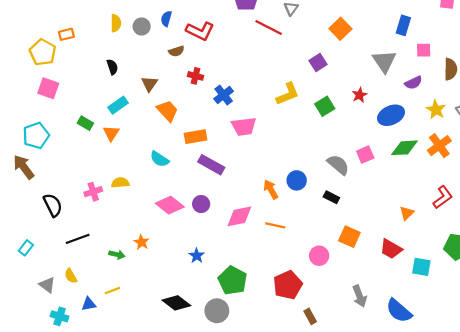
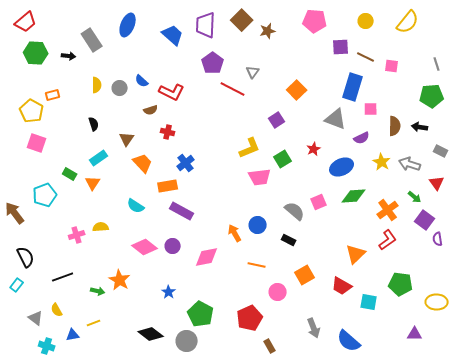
blue semicircle: (166, 19) -> (142, 81), turned -64
blue rectangle: (403, 25) -> (353, 87), size x1.5
gray triangle: (384, 61) -> (336, 119), turned -35
blue cross: (224, 95) -> (186, 163), moved
pink trapezoid: (244, 126) -> (260, 177), moved
cyan pentagon: (36, 135) -> (45, 195), moved
orange cross: (439, 146) -> (388, 210), moved
black semicircle: (53, 205) -> (26, 257), moved
orange triangle: (407, 213) -> (356, 254), size x1.5
orange line: (275, 225) -> (257, 265), moved
orange square: (349, 237) -> (305, 275), turned 36
orange star: (142, 242) -> (120, 280), size x1.5

